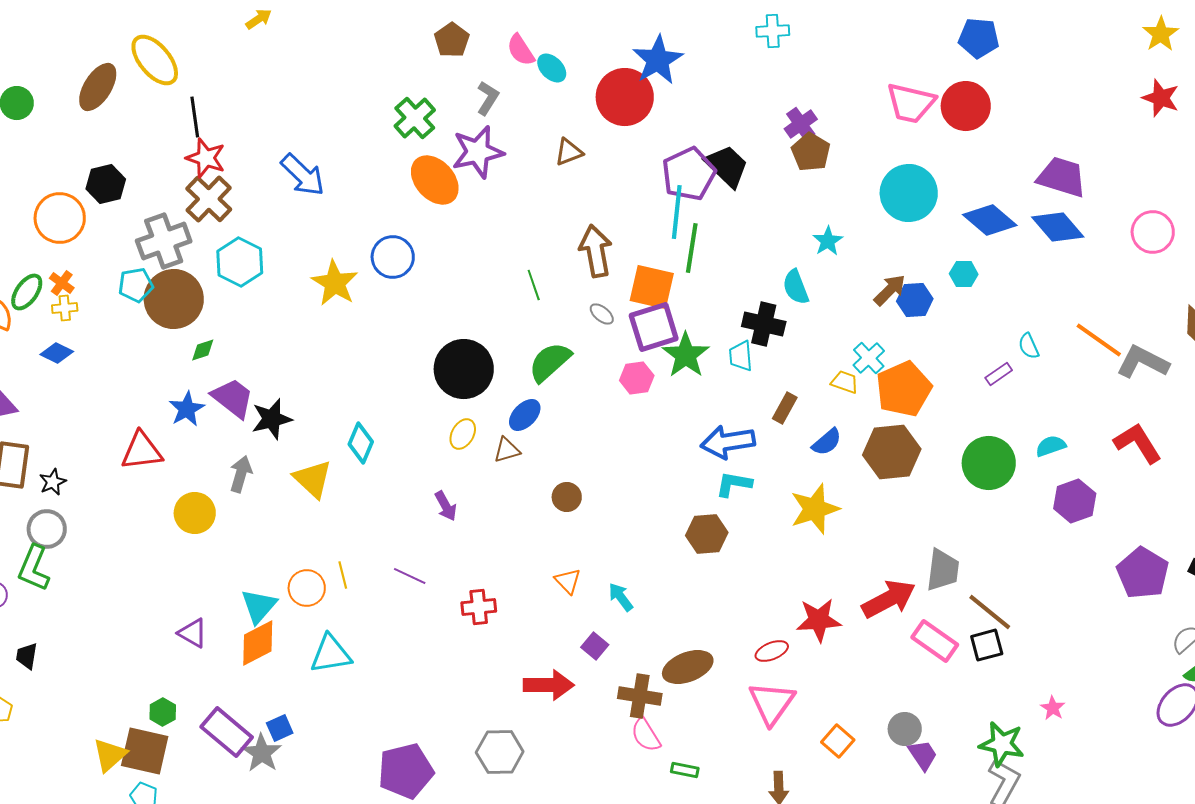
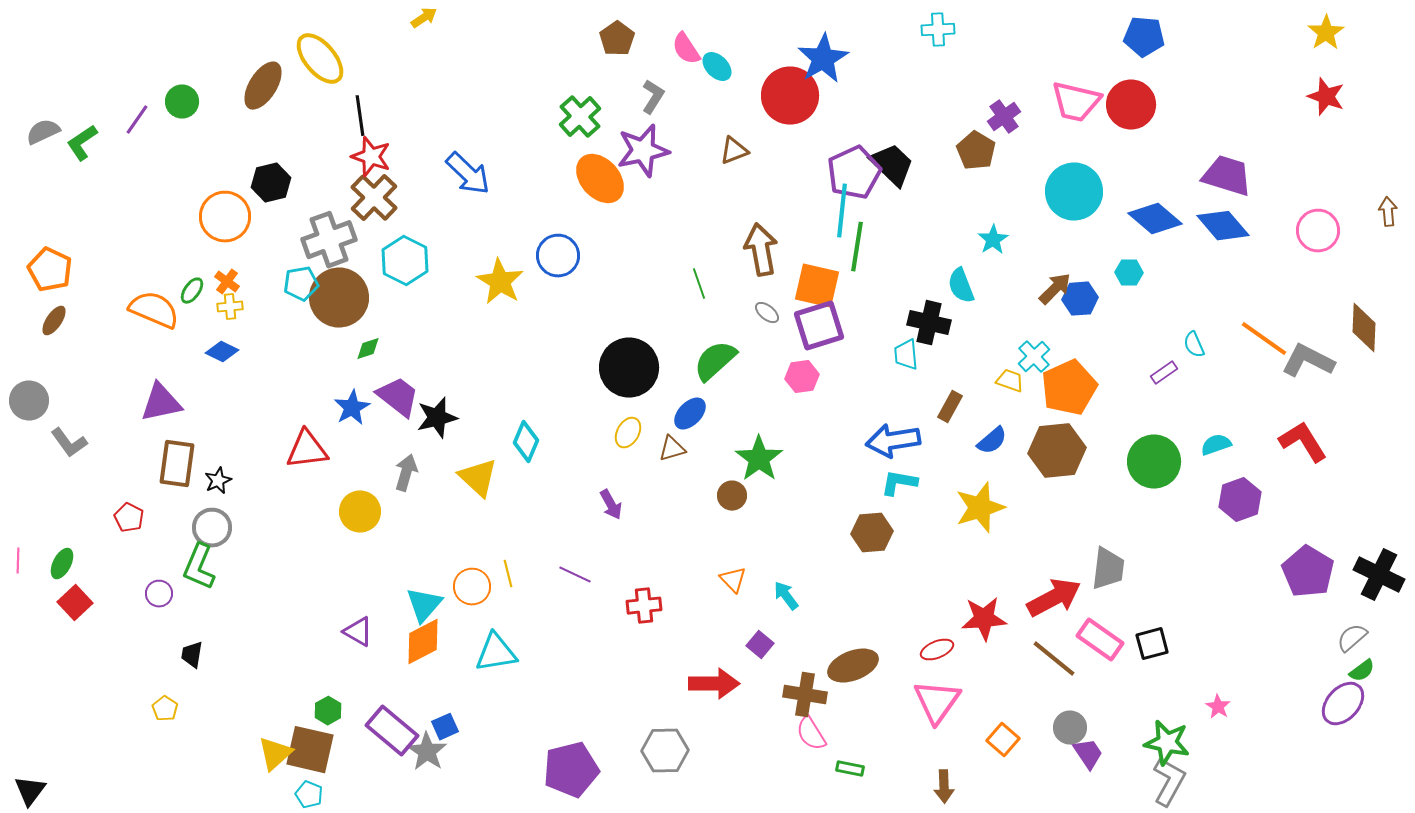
purple cross: (801, 124) -> (1004, 117), moved
green ellipse: (27, 292) -> (192, 291), size x0.7
green star: (686, 355) -> (759, 459), moved
brown line: (990, 612) -> (1054, 659), moved

